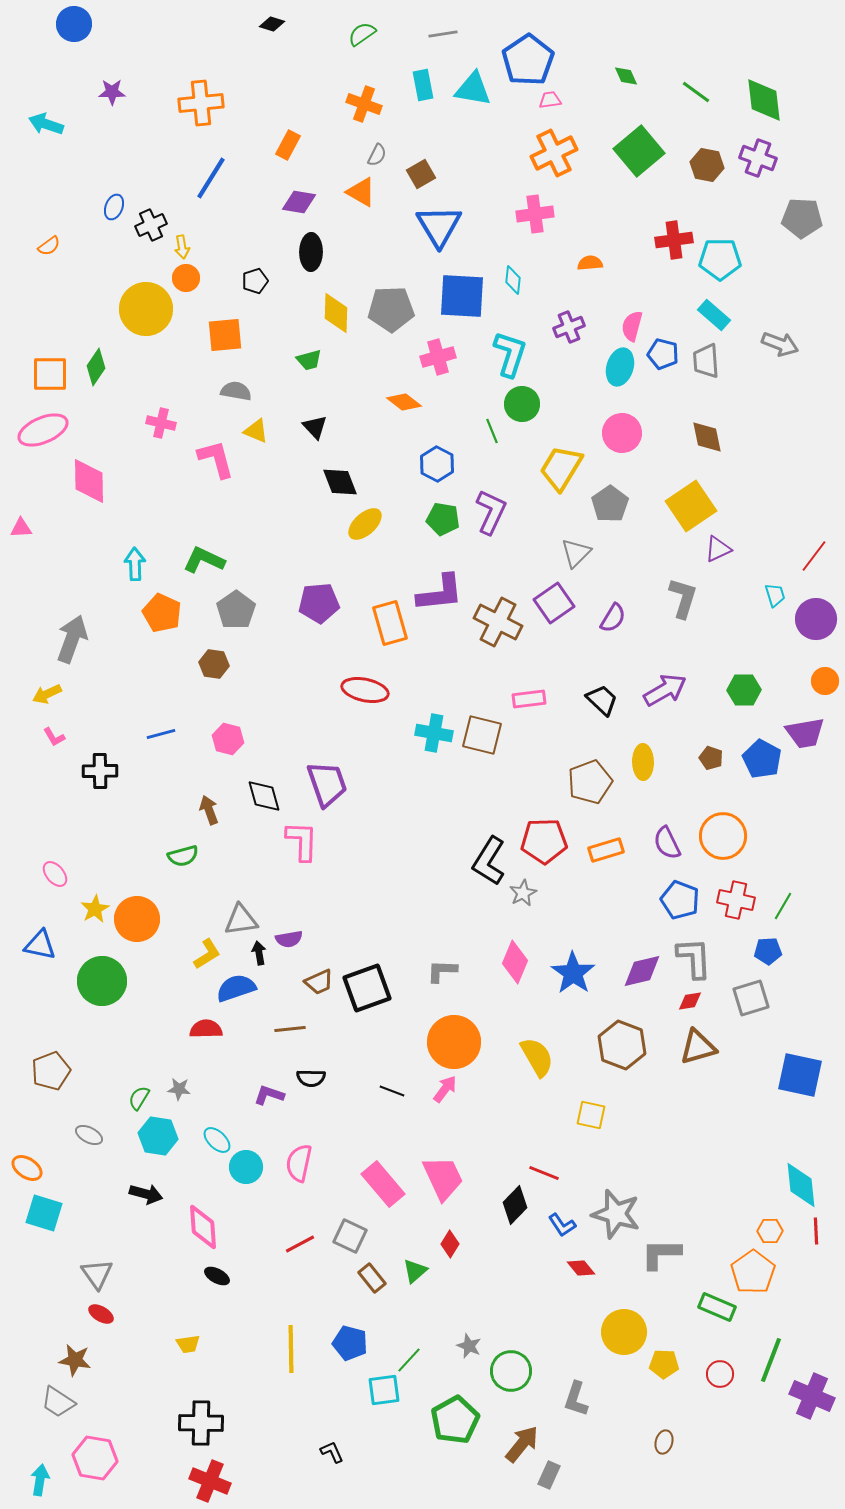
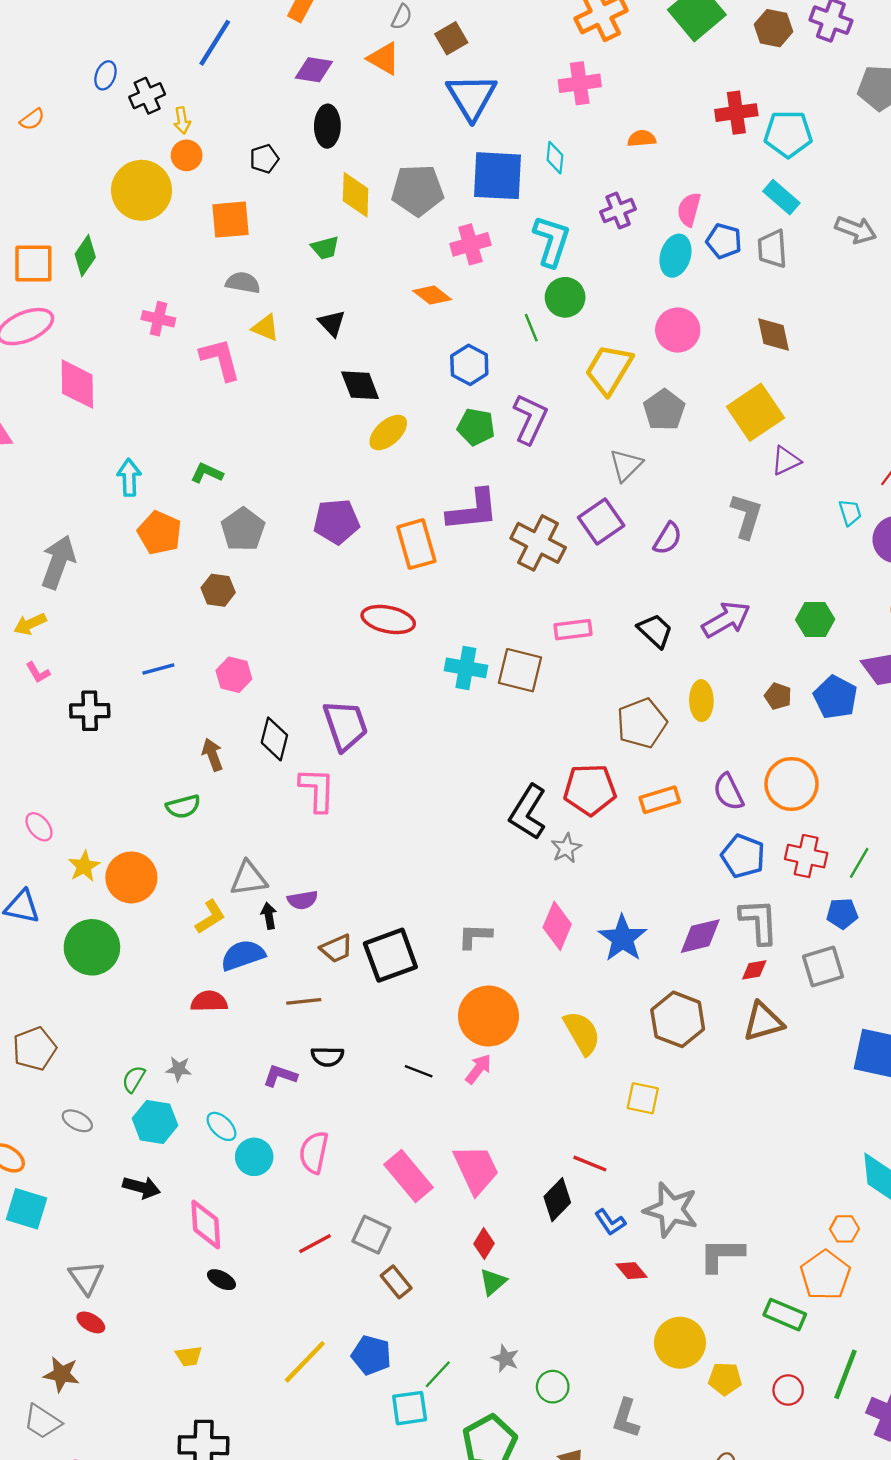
green L-shape: (204, 560) -> (207, 473), size x0.7
black diamond: (264, 796) -> (274, 739), turned 30
green triangle: (415, 1271) -> (493, 1282), moved
yellow line: (291, 1349) -> (305, 1362), turned 45
green circle: (511, 1371) -> (553, 1387), size x0.7

